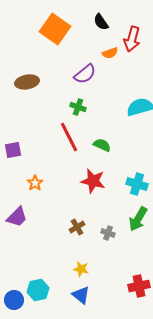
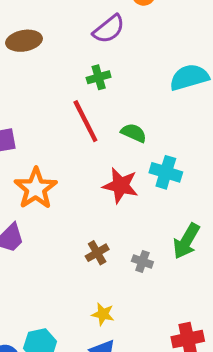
green cross: (78, 107) -> (99, 77), turned -35
orange star: (35, 183) -> (36, 188), size x1.8
cyan cross: (137, 184) -> (166, 172), moved

